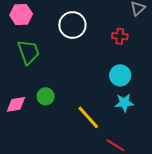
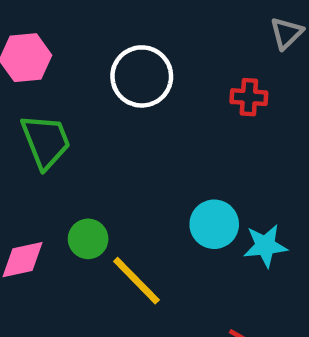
cyan circle: (120, 75) -> (214, 224), moved
yellow line: (88, 117) -> (136, 281), moved

